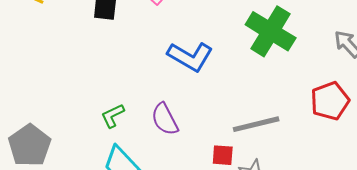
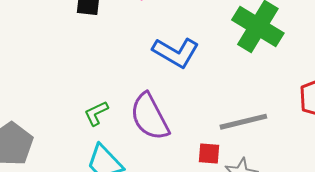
purple semicircle: (165, 119) -> (150, 117), size x1.4

